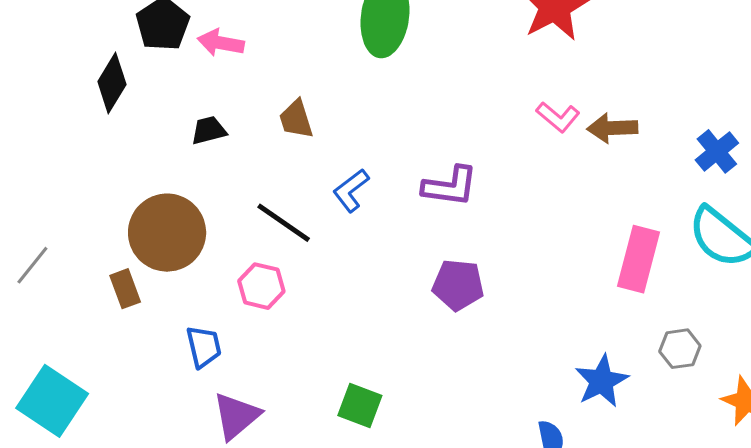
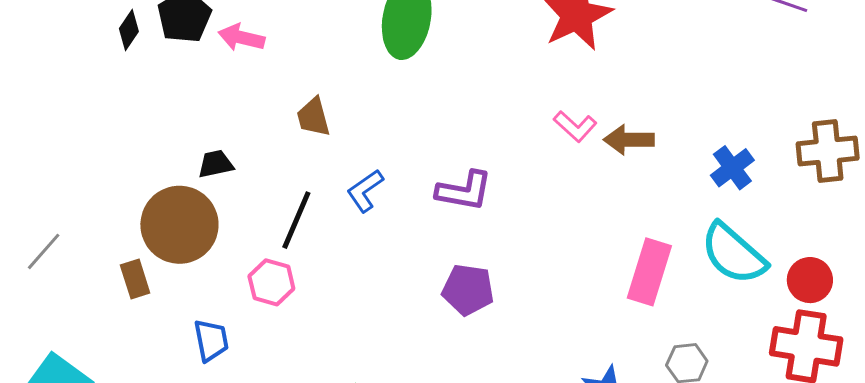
black diamond: (112, 83) -> (129, 30), moved, size x0.7
black trapezoid: (209, 130) -> (216, 164), moved
black line: (284, 223) -> (296, 220), turned 76

